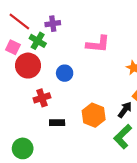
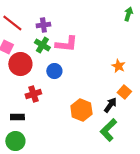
green cross: (38, 41) -> (42, 45), moved
pink L-shape: (98, 44) -> (66, 44), moved
black rectangle: (57, 123) -> (17, 117), moved

